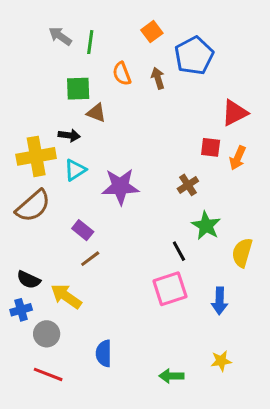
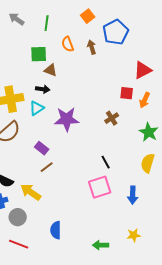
gray arrow: (60, 36) -> (17, 19), moved
black arrow: (69, 135) -> (43, 89), moved
green star: (206, 226) -> (149, 132), moved

